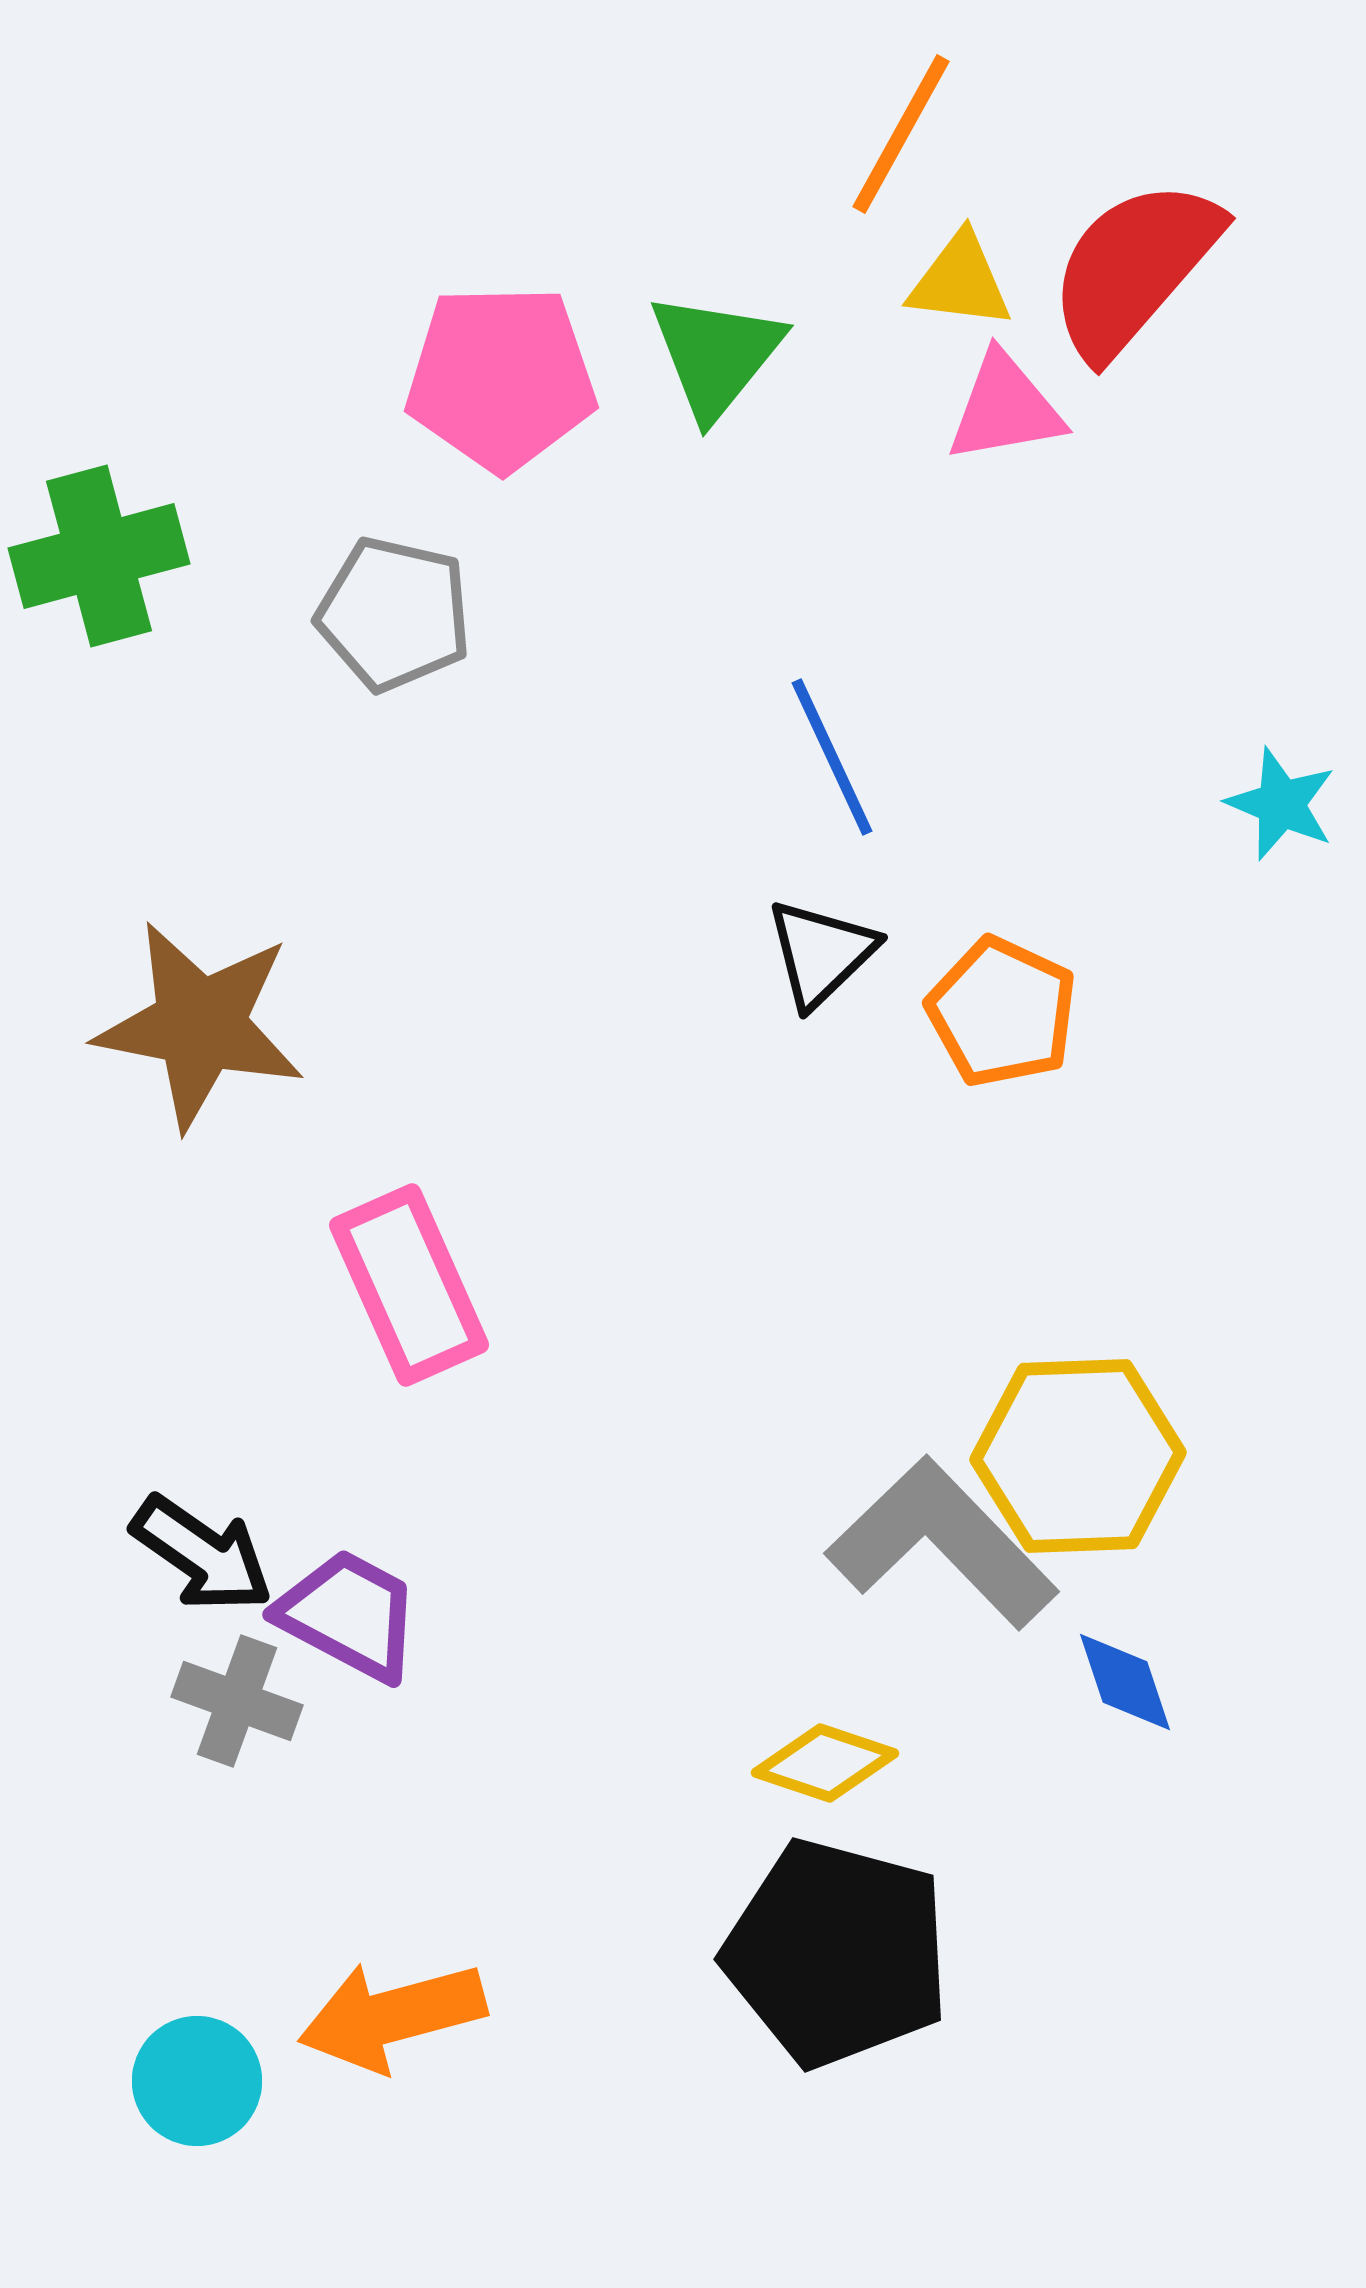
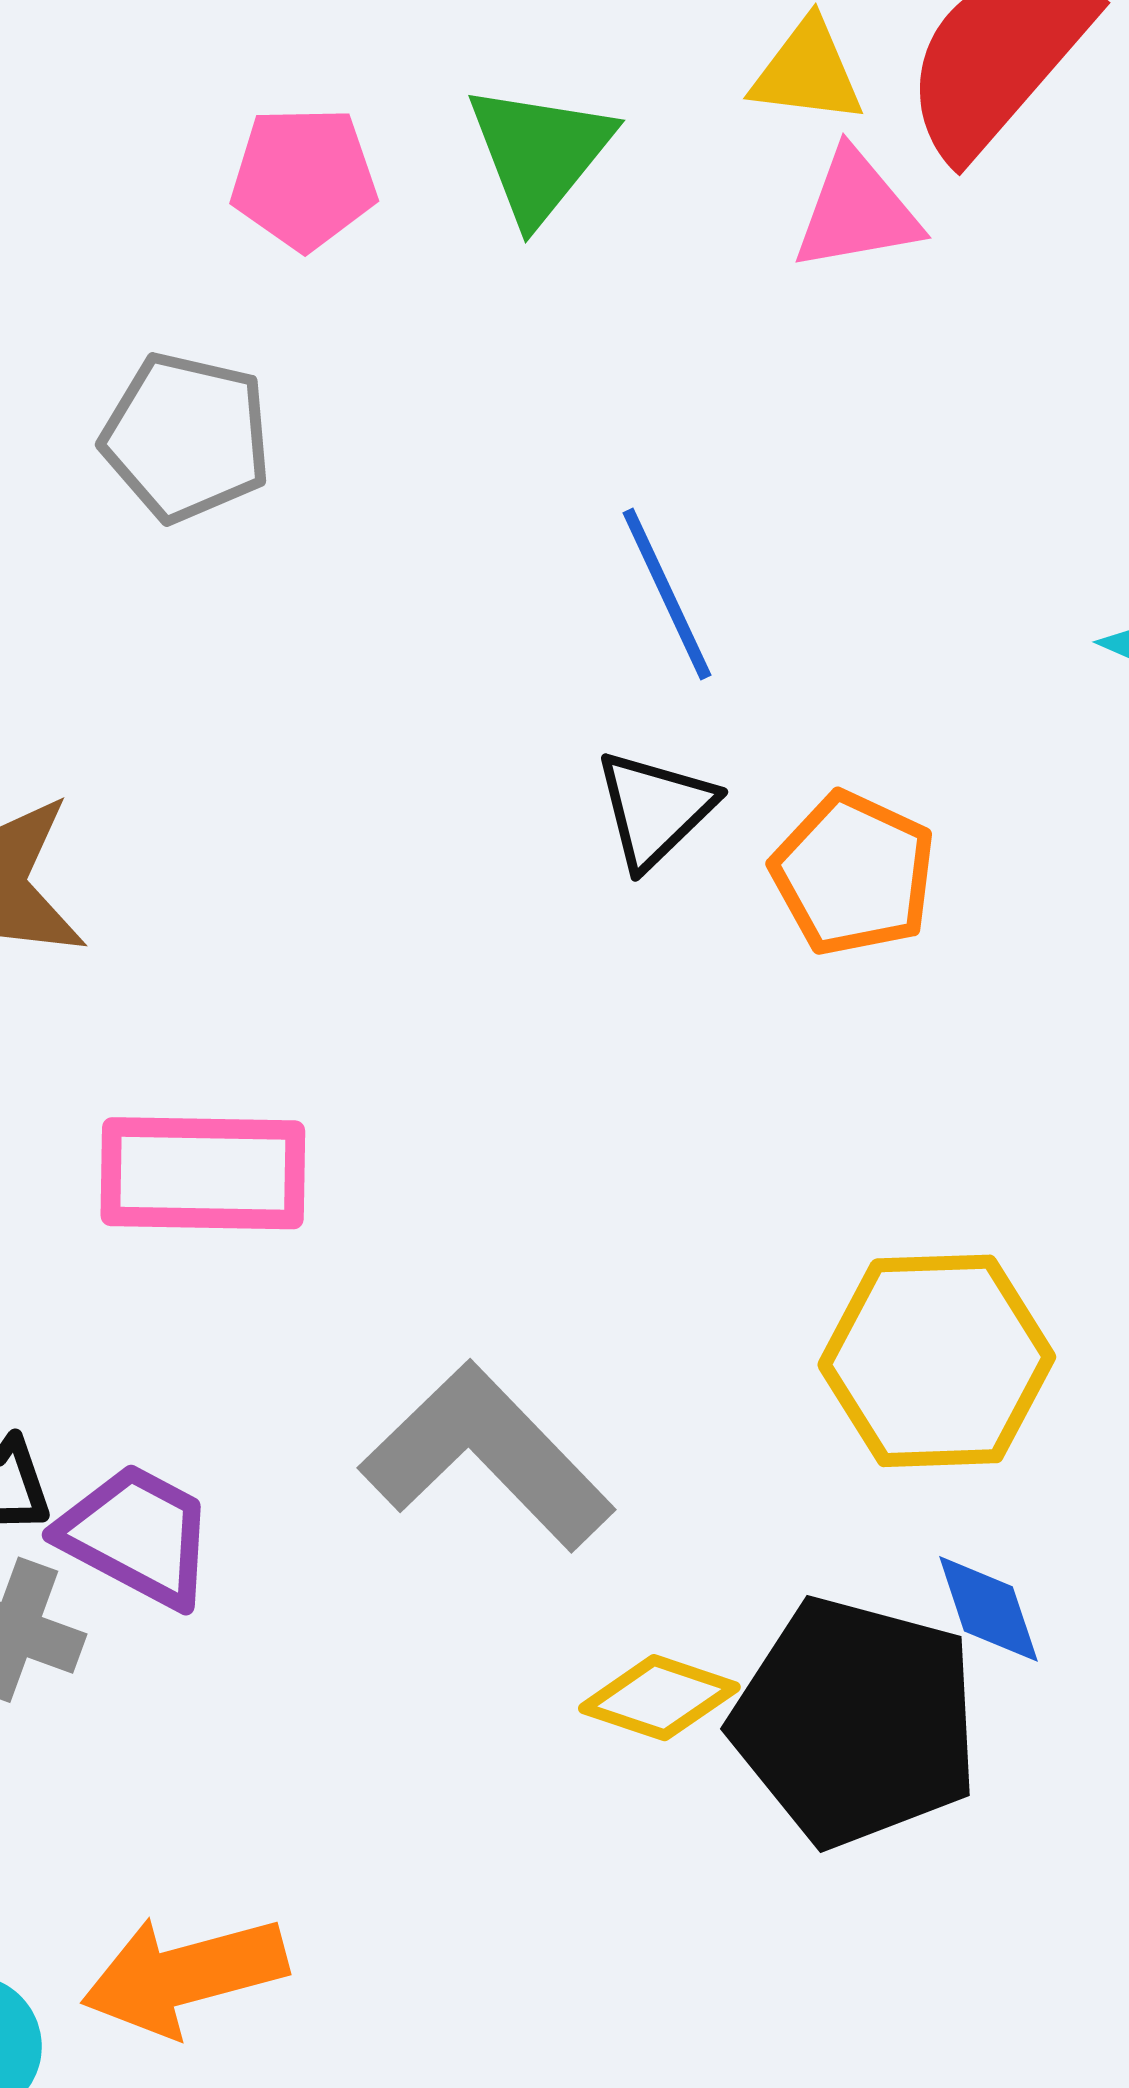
pink pentagon: (501, 378) -> (304, 178), size x0.7
pink rectangle: (409, 1285) -> (203, 1173), turned -65
gray L-shape: (942, 1543) -> (487, 1456), moved
black pentagon: (837, 1953) -> (856, 1722), moved

